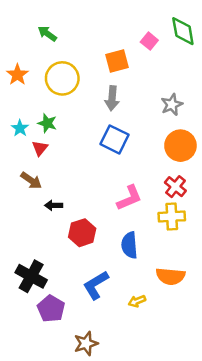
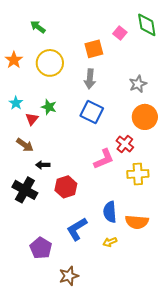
green star: (47, 123) -> (49, 107), moved
red cross: (175, 187) -> (125, 144), moved
blue semicircle: (129, 245) -> (110, 212), moved
black cross: (31, 276) -> (25, 190), moved

